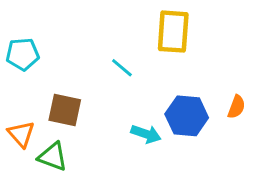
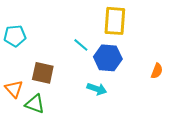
blue hexagon: (187, 116) -> (108, 58), moved

